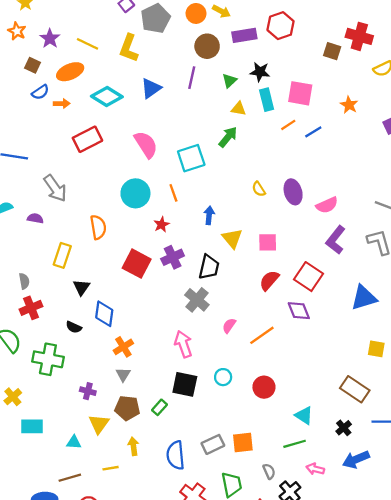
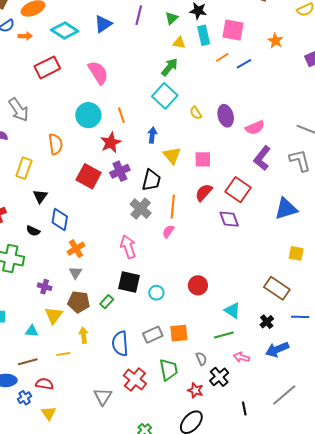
cyan square: (191, 158) -> (165, 96), moved, turned -30
red star: (162, 225) -> (111, 143), size x1.5
orange line: (262, 335) -> (173, 207), moved, turned -50
cyan circle: (223, 377) -> (156, 293), moved

